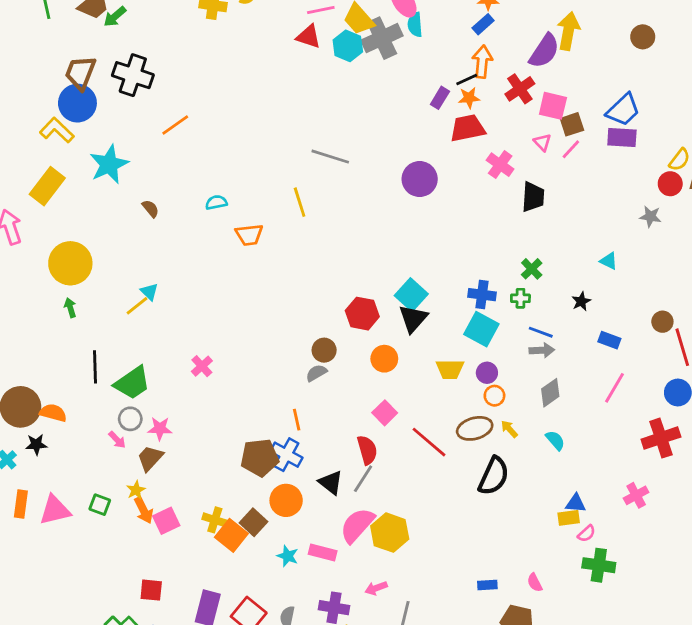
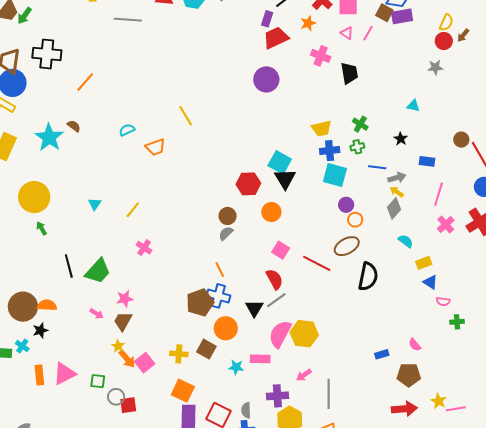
orange star: (469, 98) -> (308, 23), moved
brown square: (572, 124) -> (384, 13), moved, turned -30
red trapezoid: (468, 128) -> (276, 38), moved
gray line: (330, 157) -> (128, 20), moved
cyan star: (109, 164) -> (49, 137), moved
brown semicircle: (150, 209) -> (74, 126), moved
cyan triangle: (149, 292) -> (95, 204), turned 32
yellow line: (137, 306) -> (133, 210), moved
gray arrow: (542, 350) -> (397, 178), moved
yellow trapezoid: (450, 369) -> (322, 128), moved
gray circle: (130, 419) -> (116, 397), moved
yellow arrow: (509, 429) -> (397, 192), moved
gray line: (363, 479) -> (276, 300), turned 35
black triangle: (331, 483) -> (254, 308), turned 36
pink cross: (636, 495) -> (446, 224), moved
blue triangle: (576, 503) -> (430, 282), turned 42
green square: (100, 505) -> (98, 381), moved
yellow rectangle: (569, 518) -> (424, 263), moved
pink semicircle: (587, 534) -> (443, 302), turned 64
orange square: (231, 535) -> (183, 391), moved
green cross: (599, 565) -> (457, 322), size x0.6
red square: (151, 590) -> (128, 405), moved

